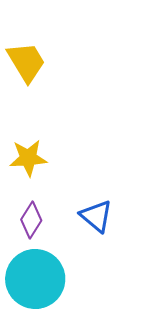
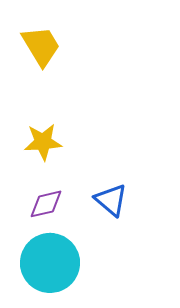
purple diamond: (31, 220) -> (46, 204), turned 45

